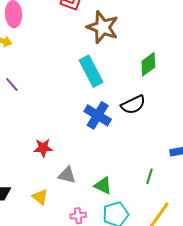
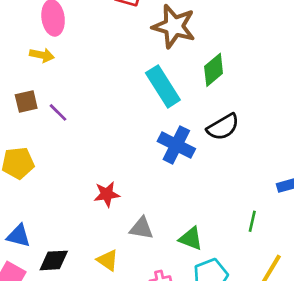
green diamond: (148, 64) -> (214, 70), moved

